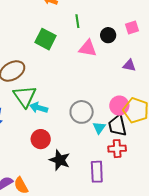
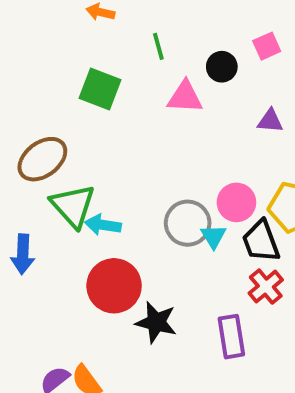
pink circle: (119, 106) -> (236, 202), moved
cyan triangle: (99, 128) -> (214, 236), moved
red circle: (41, 139) -> (114, 286), size x1.4
red cross: (117, 149) -> (266, 287), turned -30

